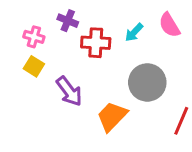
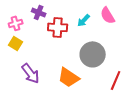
pink cross: (34, 37) -> (16, 23), turned -32
purple arrow: (69, 91) -> (31, 73), moved
orange trapezoid: (112, 116) -> (69, 77), turned -100

